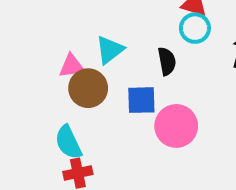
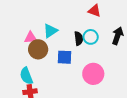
cyan circle: (195, 28) -> (91, 37), moved
pink circle: (176, 126) -> (93, 74), moved

